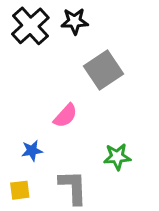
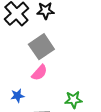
gray square: (103, 70) -> (41, 47), moved

